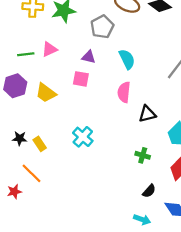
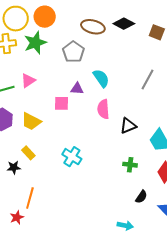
purple triangle: (89, 57) -> (77, 89), moved
yellow rectangle: (40, 144) -> (28, 153), moved
orange line: (31, 173) -> (30, 198), turned 70
cyan arrow: (142, 219) -> (125, 226), moved

